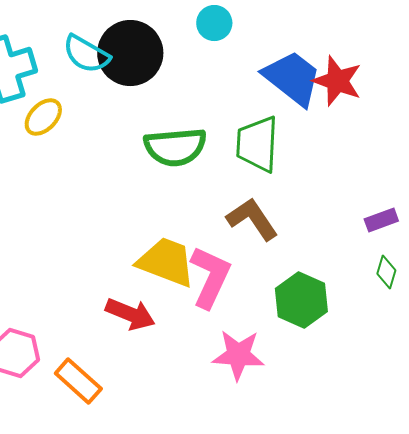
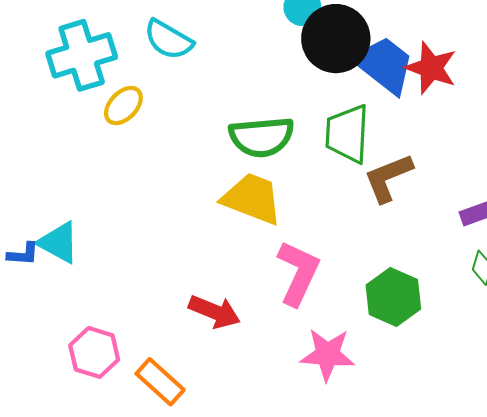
black circle: (130, 53) -> (336, 39), moved
brown L-shape: (252, 219) -> (388, 178), moved, turned -78
yellow trapezoid: (166, 262) -> (252, 199), moved

